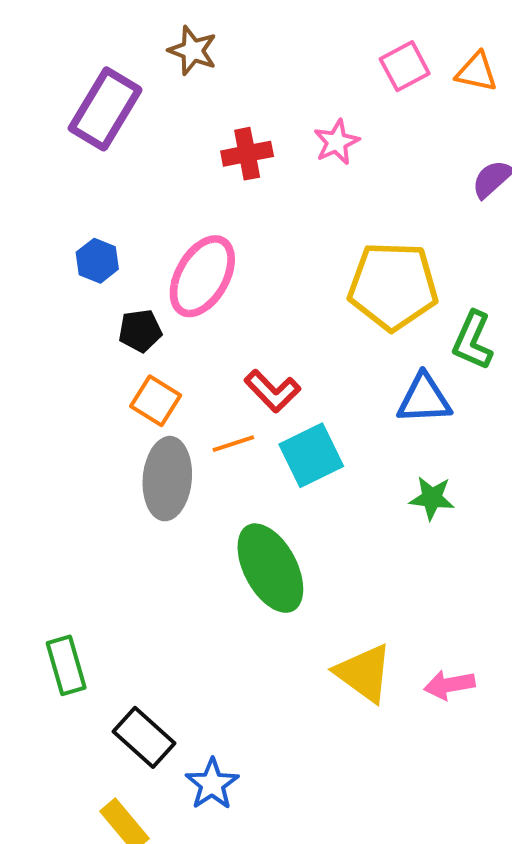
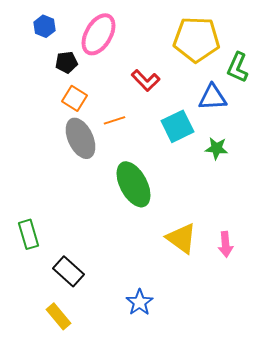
red L-shape: (272, 391) -> (146, 80), moved
cyan square: (311, 455) -> (178, 126), moved
gray ellipse: (167, 479) -> (80, 138), turned -30
pink arrow: (449, 685) -> (226, 244), turned -85
blue star: (212, 784) -> (140, 302), moved

